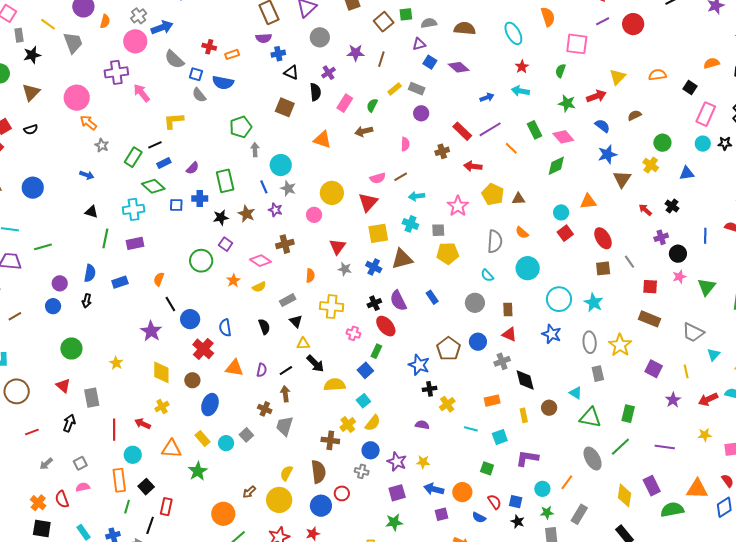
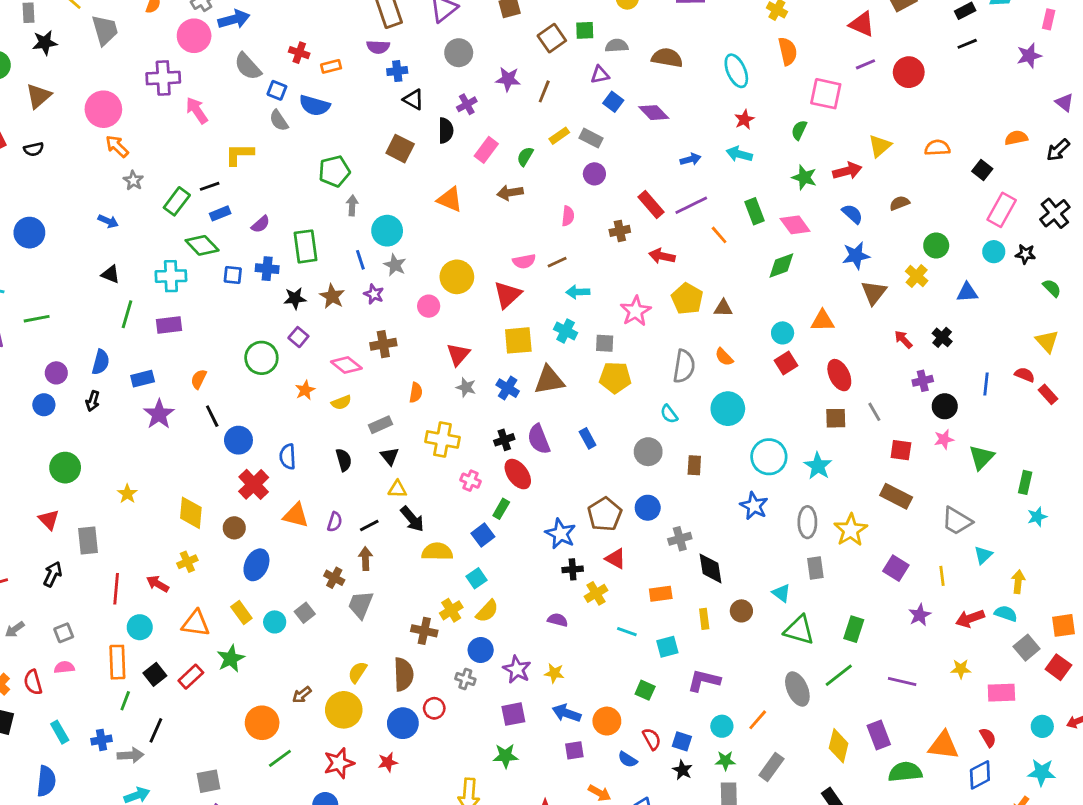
purple star: (151, 331) -> (159, 414), moved
red triangle: (509, 334) -> (616, 559), moved
red rectangle: (166, 507) -> (191, 677), moved, turned 30

